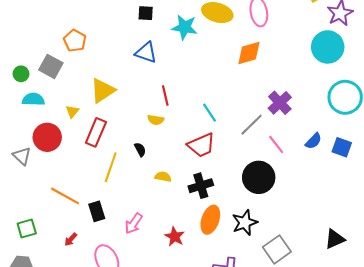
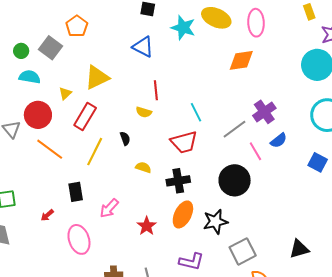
blue semicircle: (313, 141) -> (279, 140), moved
orange line: (65, 196) -> (50, 149), moved

